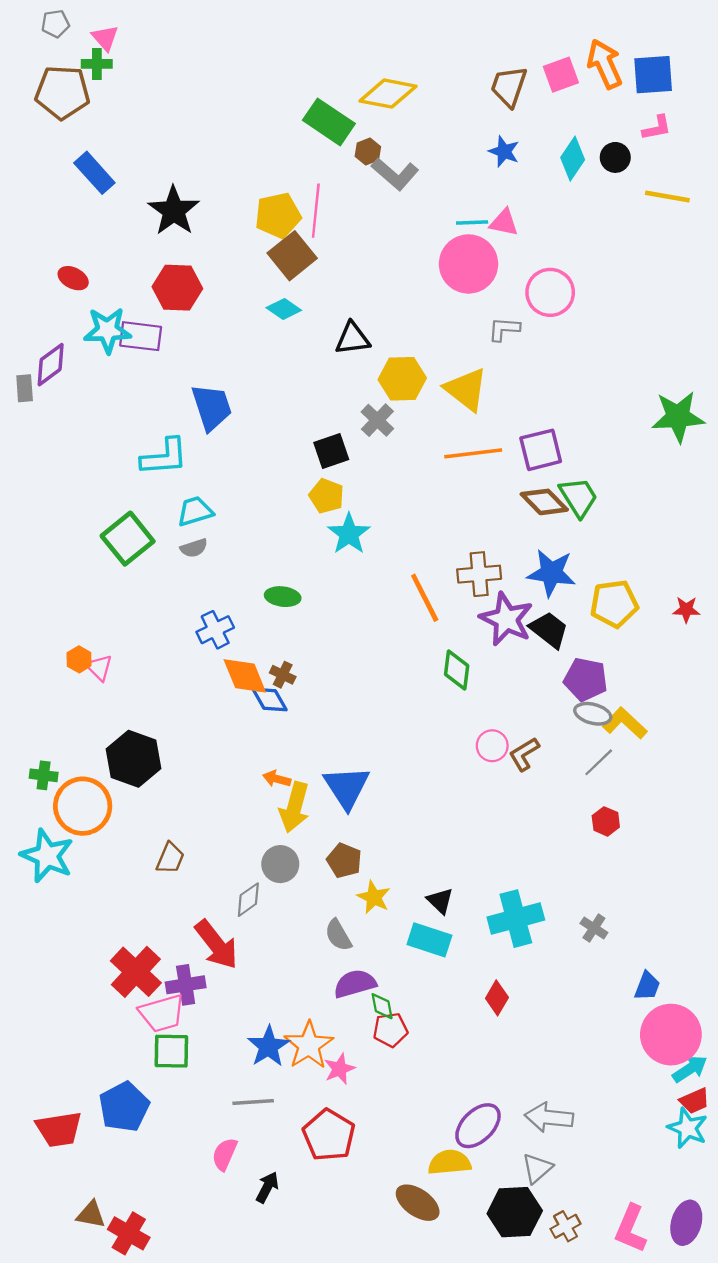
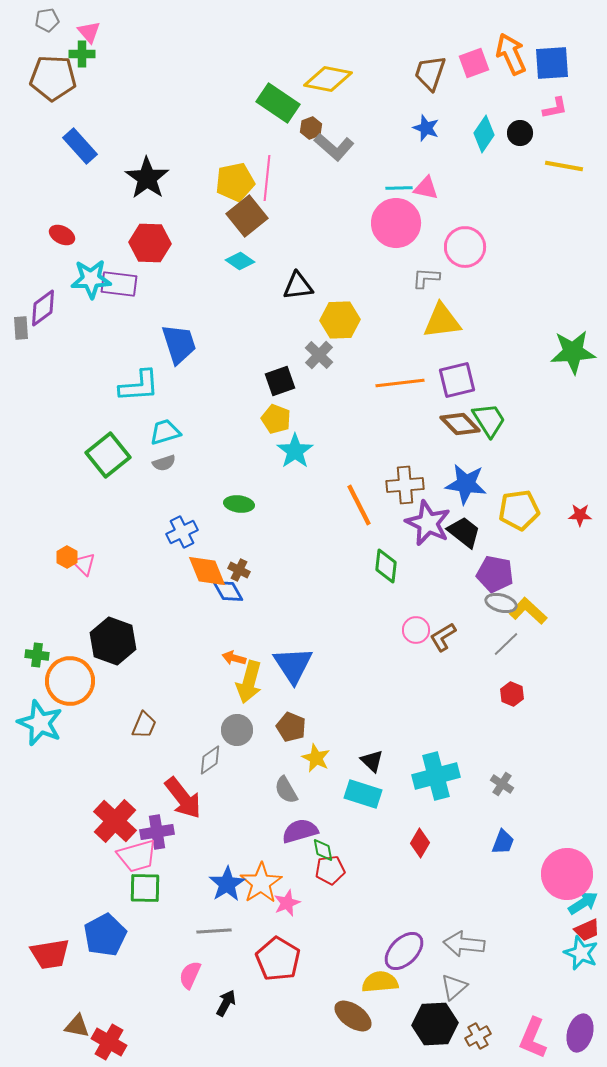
yellow triangle: (466, 389) -> (442, 321), moved, turned -45
blue trapezoid: (647, 986) -> (503, 842), moved

